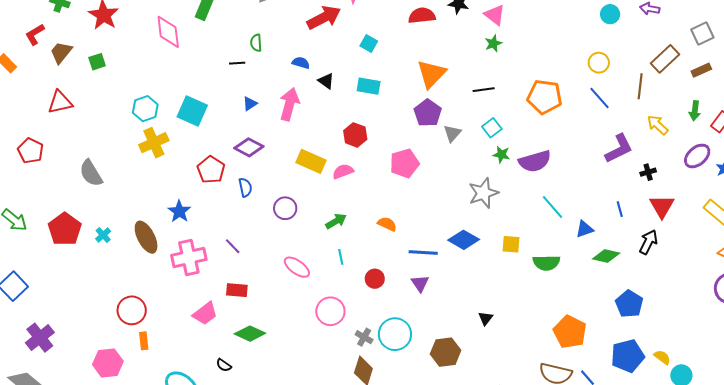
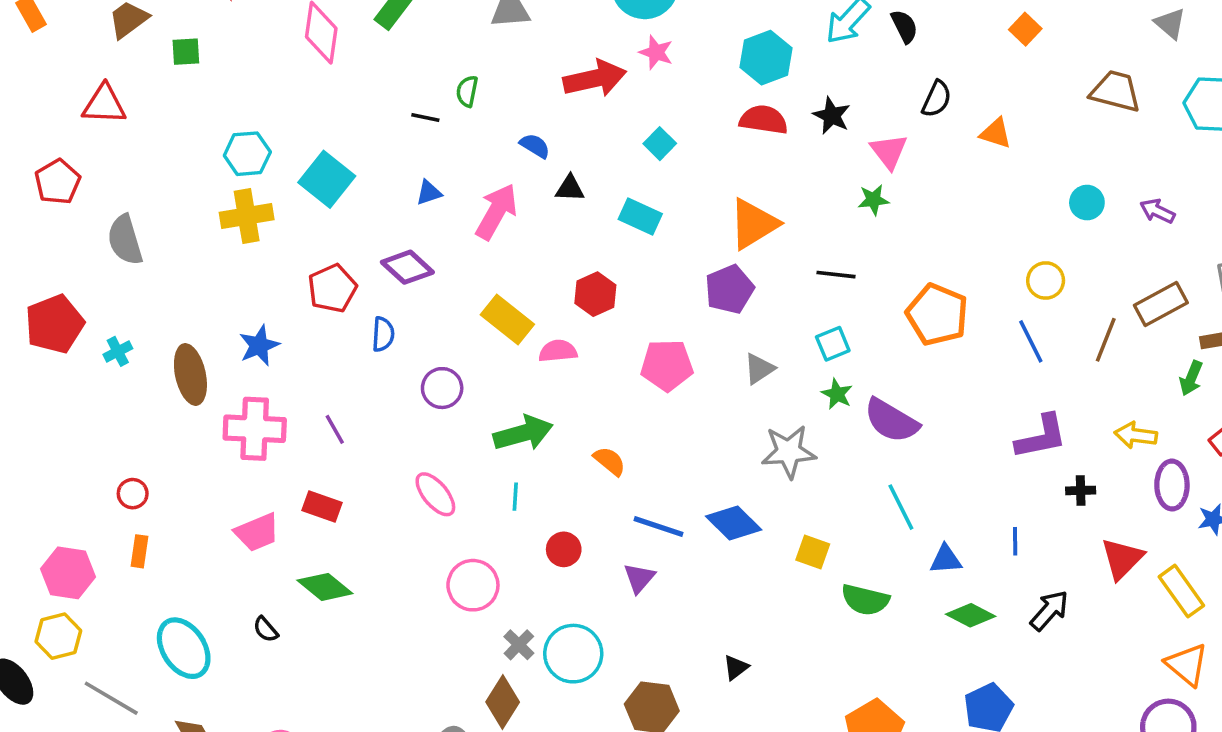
black triangle: (326, 81) -> (570, 188), turned -48
green arrow: (695, 111) -> (1191, 378), moved
yellow arrow: (658, 125) -> (1136, 435), moved, turned -50
gray triangle: (452, 133) -> (759, 369), moved
red pentagon: (31, 151) -> (58, 182), moved
purple ellipse: (697, 156) -> (1172, 485), turned -64
purple semicircle: (535, 161) -> (891, 421), turned 32
red triangle: (662, 206) -> (1122, 559), moved
green arrow: (336, 221) -> (523, 433), size x1.5
red circle: (132, 310) -> (133, 494), size x0.6

